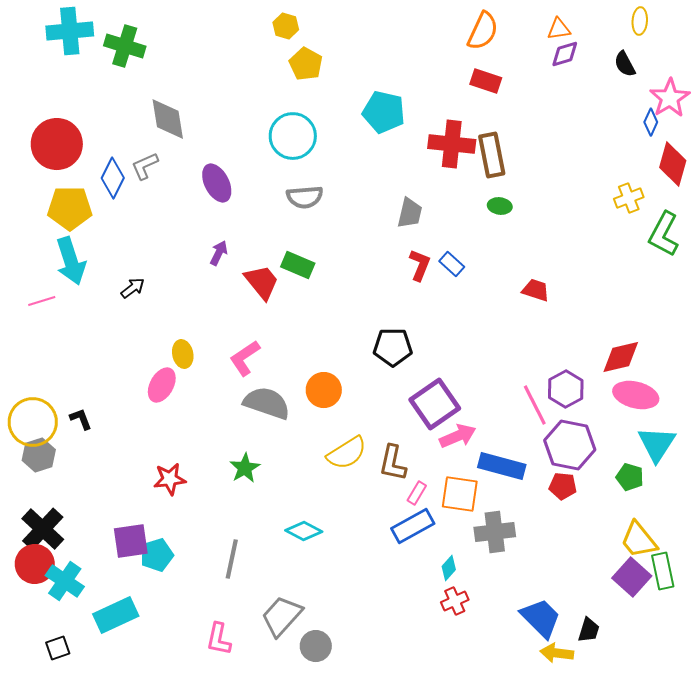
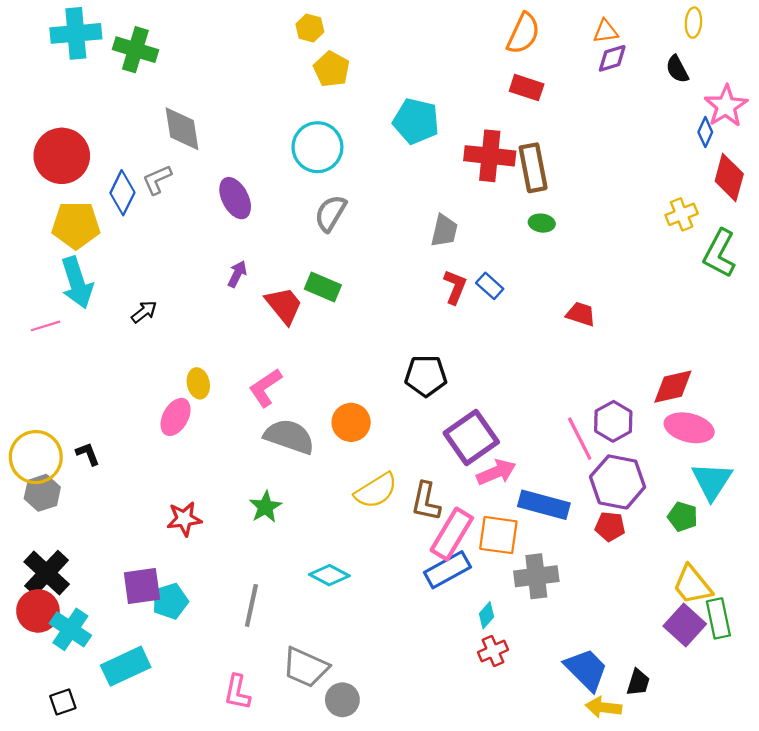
gray semicircle: (305, 197) -> (330, 213), turned 126
pink rectangle: (417, 493) -> (452, 534), size x2.0
gray trapezoid: (282, 616) -> (306, 667), turned -108

